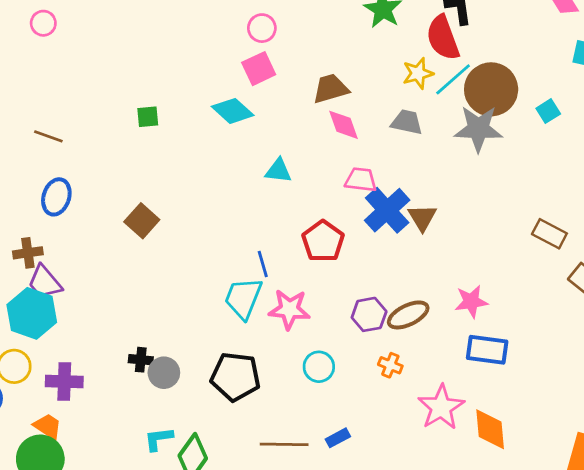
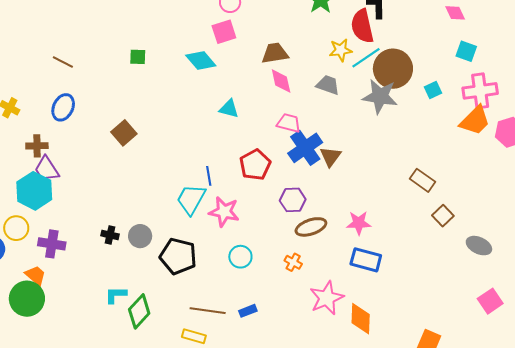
purple hexagon: (369, 314) -> (293, 200), moved
gray circle: (164, 373) -> (140, 236), moved

